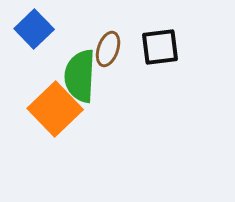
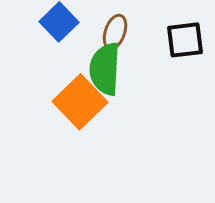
brown ellipse: (108, 49) -> (115, 32), moved

